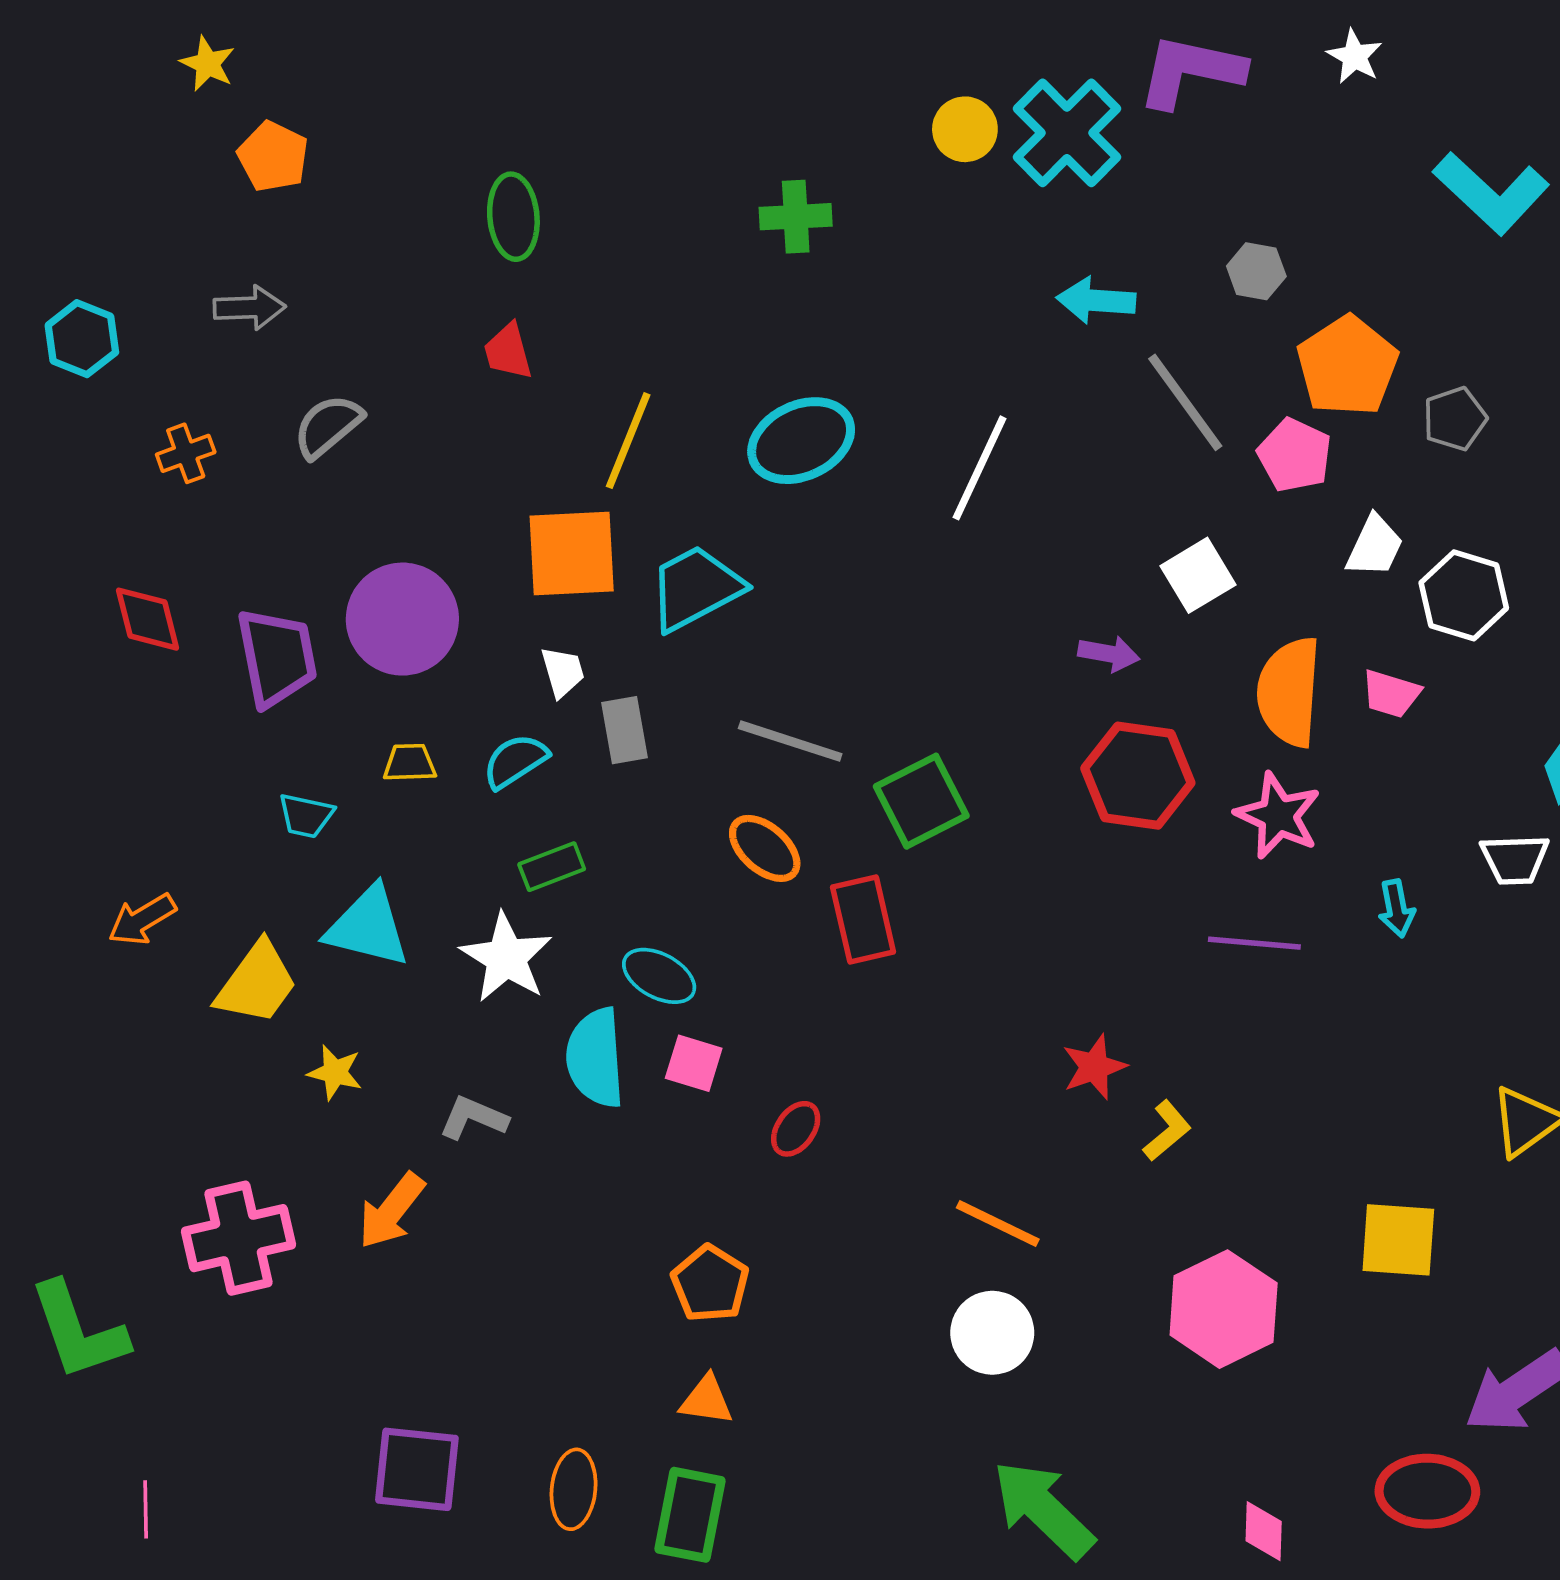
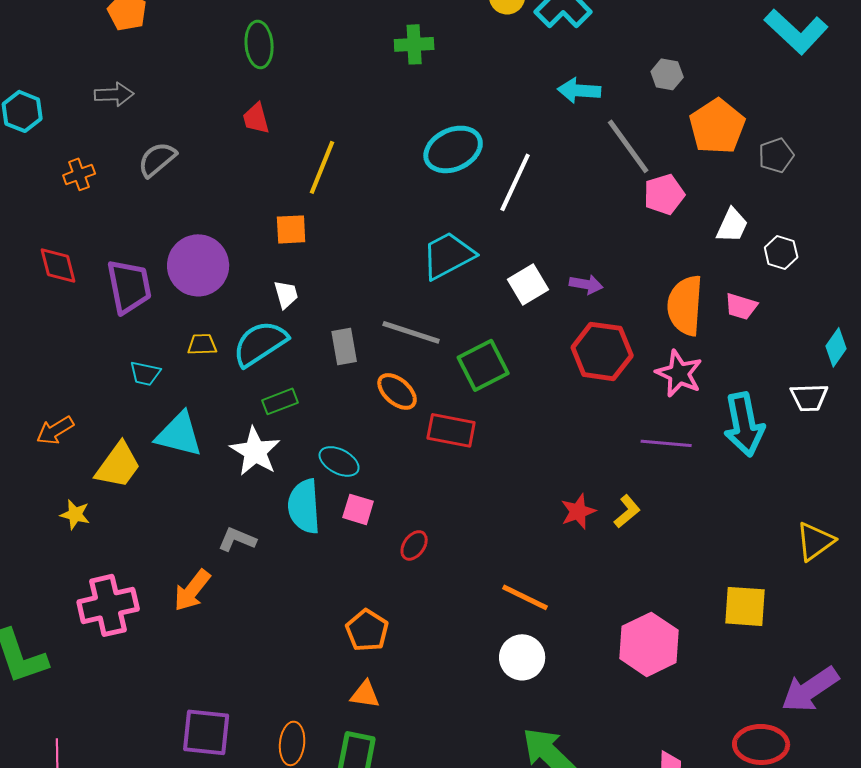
cyan ellipse: (801, 441) -> (453, 149), moved
pink pentagon: (1295, 455) -> (664, 194), moved, turned 30
orange square: (572, 553) -> (291, 229), size x0.6
white square: (1198, 575) -> (528, 284), moved
cyan trapezoid: (696, 588) -> (448, 255), moved
white hexagon: (1464, 595) -> (781, 252), size x0.7
gray rectangle: (624, 730) -> (344, 346), moved
cyan semicircle: (515, 761) -> (260, 343), size x1.5
cyan arrow: (1396, 909) -> (744, 424), size x2.0
red rectangle: (863, 919) -> (451, 430), turned -66
yellow star: (335, 1072) -> (75, 514), moved
yellow L-shape: (1167, 1131) -> (627, 511), moved

